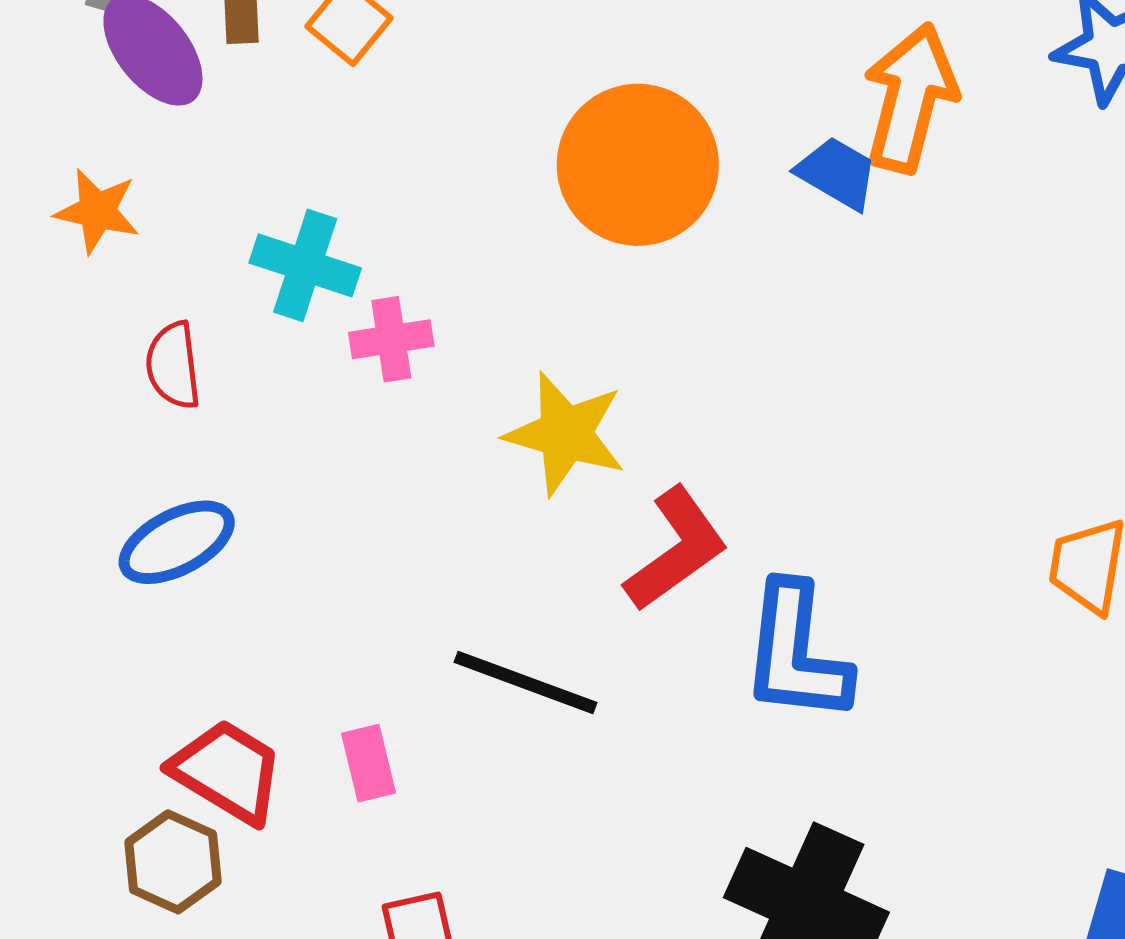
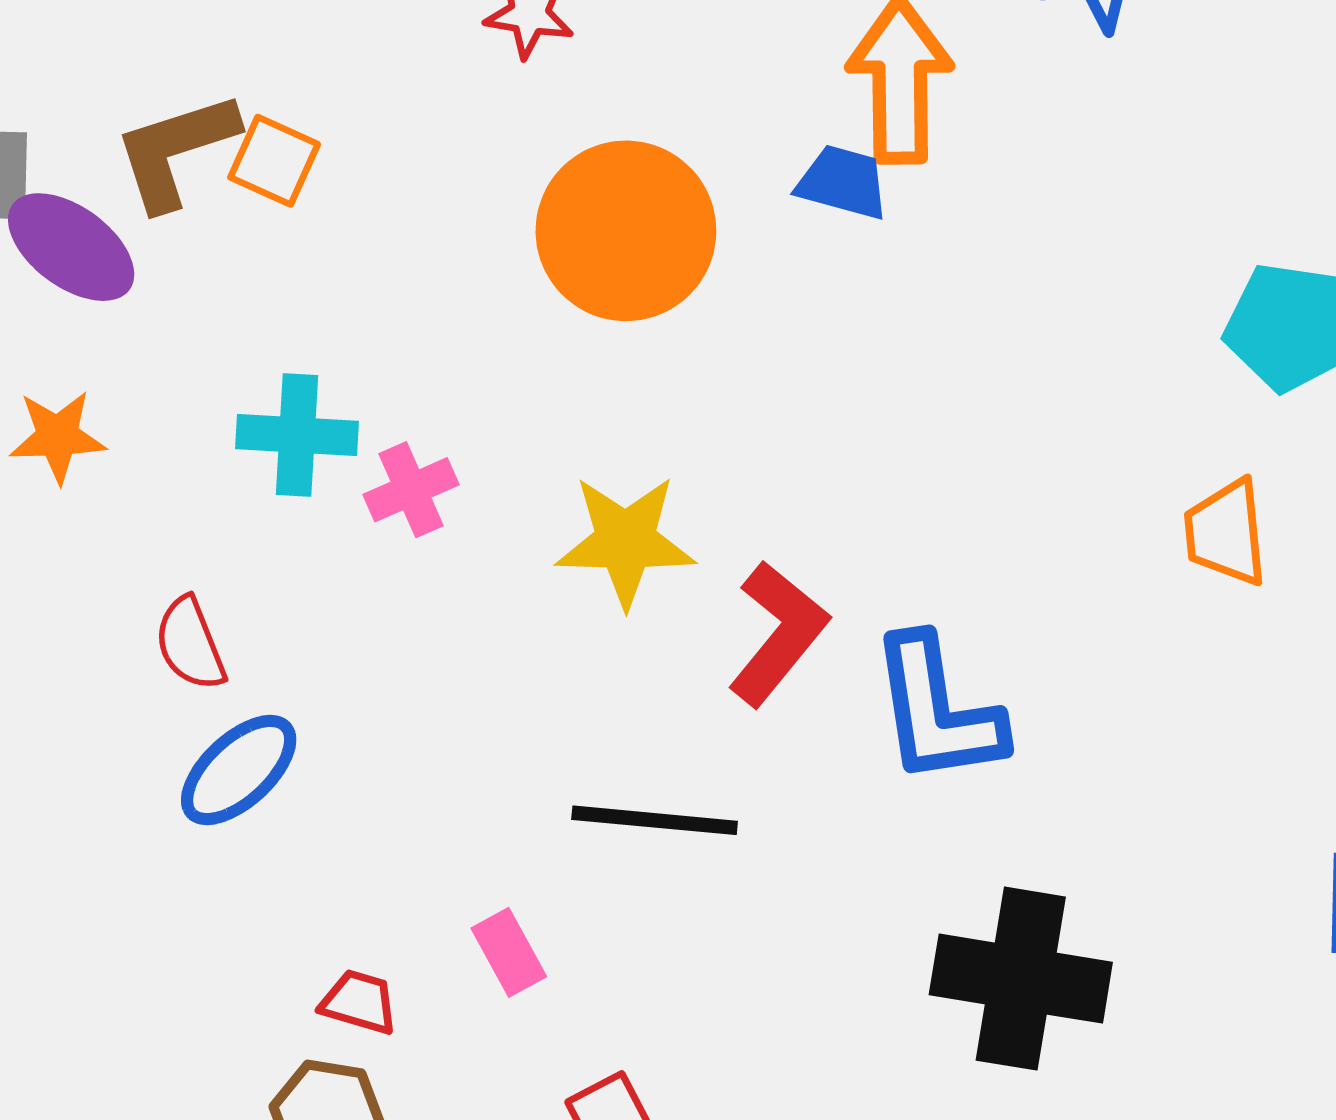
red semicircle: (173, 365) -> (190, 644), moved
red trapezoid: (227, 771) -> (359, 1002), size x0.6

